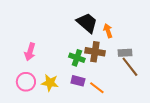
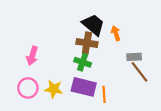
brown cross: (95, 52) -> (87, 43), moved
purple rectangle: (78, 81) -> (84, 87), size x1.6
orange line: (97, 88) -> (104, 94), turned 49

